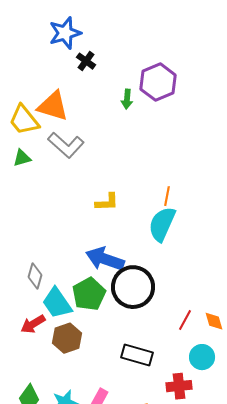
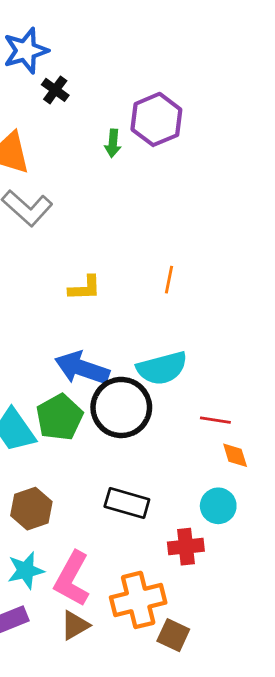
cyan semicircle: (162, 224) -> (162, 368), moved, turned -129
red line: (185, 320) -> (215, 420), moved, turned 70
brown hexagon: (67, 338) -> (31, 509), moved

